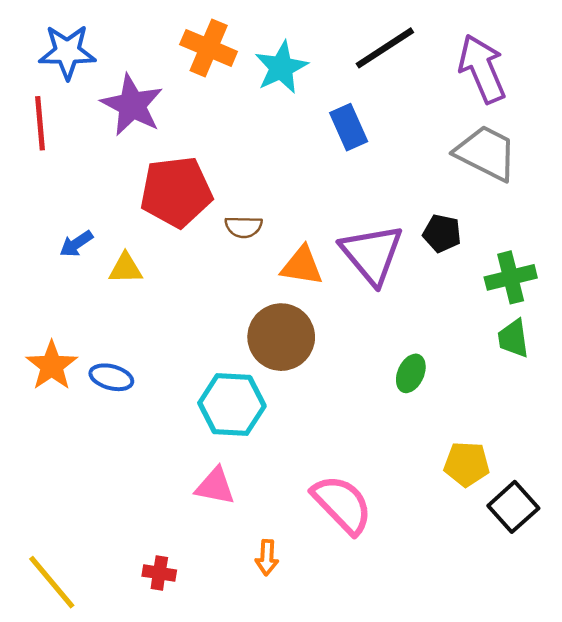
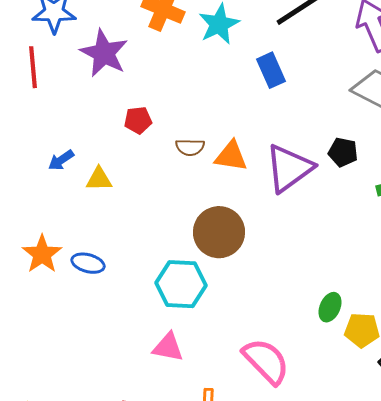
red pentagon: (176, 192) -> (138, 120), size x0.5
purple triangle: (372, 254) -> (289, 168), turned 34
orange triangle: (302, 266) -> (231, 156), moved
green ellipse: (411, 373) -> (330, 307), moved

